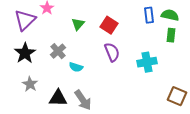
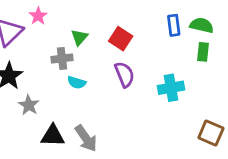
gray cross: (58, 51) -> (62, 59), moved, turned 35
cyan semicircle: (76, 67) -> (77, 82), moved
gray star: (30, 84) -> (29, 105), moved

